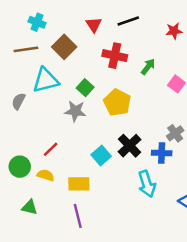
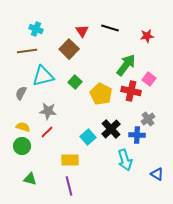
black line: (128, 21) -> (110, 28), turned 36
brown square: (64, 47) -> (69, 49), moved
red cross: (115, 56) -> (131, 91), moved
green arrow: (148, 67) -> (126, 65), size x1.6
gray star: (75, 111) -> (48, 111), moved
yellow semicircle: (46, 175) -> (23, 127), moved

